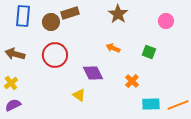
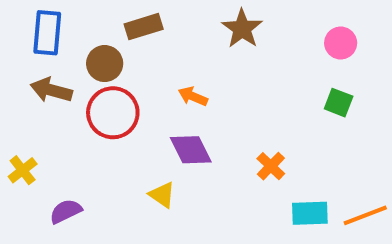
brown circle: (51, 22) -> (105, 64), moved
orange arrow: (113, 48) -> (193, 96), moved
green square: (149, 52) -> (339, 103), moved
brown arrow: (15, 54) -> (51, 90), moved
purple semicircle: (13, 105) -> (66, 211), moved

